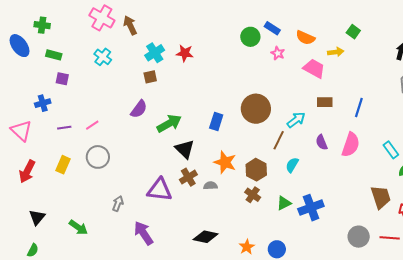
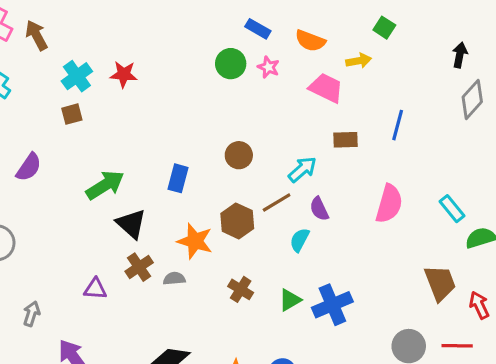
green circle: (250, 37) -> (231, 64), moved
blue line: (359, 108) -> (398, 125), moved
purple semicircle: (139, 109) -> (29, 167), moved
brown circle: (256, 109) -> (239, 155), size x0.6
brown line: (279, 140) -> (277, 202), turned 36
purple semicircle: (322, 142) -> (319, 209), moved
brown hexagon: (256, 170) -> (237, 221), moved
purple triangle: (160, 190) -> (95, 289), size x0.6

